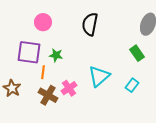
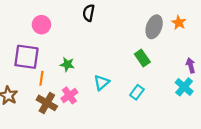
black semicircle: (90, 24) -> (89, 13), moved, size x0.7
green star: (56, 55) -> (67, 64), moved
cyan triangle: (99, 76) -> (102, 83), size x0.7

